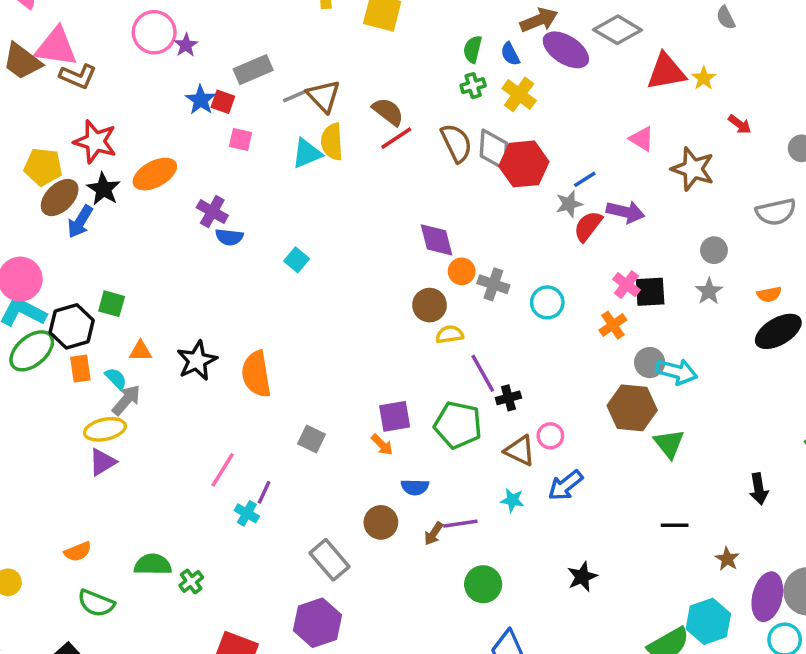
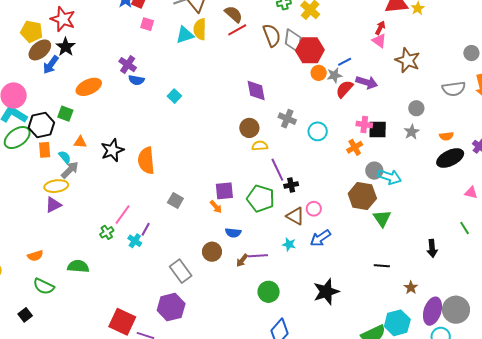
red arrow: (740, 124) -> (380, 28), moved, turned -104
orange ellipse: (155, 174) -> (89, 87), moved
orange circle: (462, 271) -> (319, 73), moved
pink cross: (627, 285) -> (364, 124), turned -35
black star: (582, 577) -> (326, 292), size x1.5
green cross: (191, 581) -> (107, 232), moved

